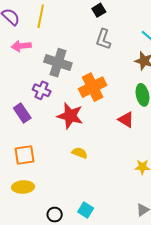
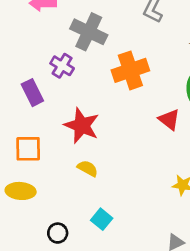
red star: (70, 116) -> (82, 126), moved
yellow semicircle: (80, 153) -> (88, 168), moved
cyan square: (86, 210) -> (102, 219), moved

